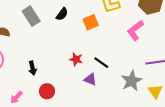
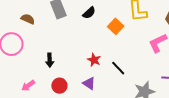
orange square: (91, 22) -> (116, 26), turned -35
purple triangle: (90, 79) -> (89, 83), moved

